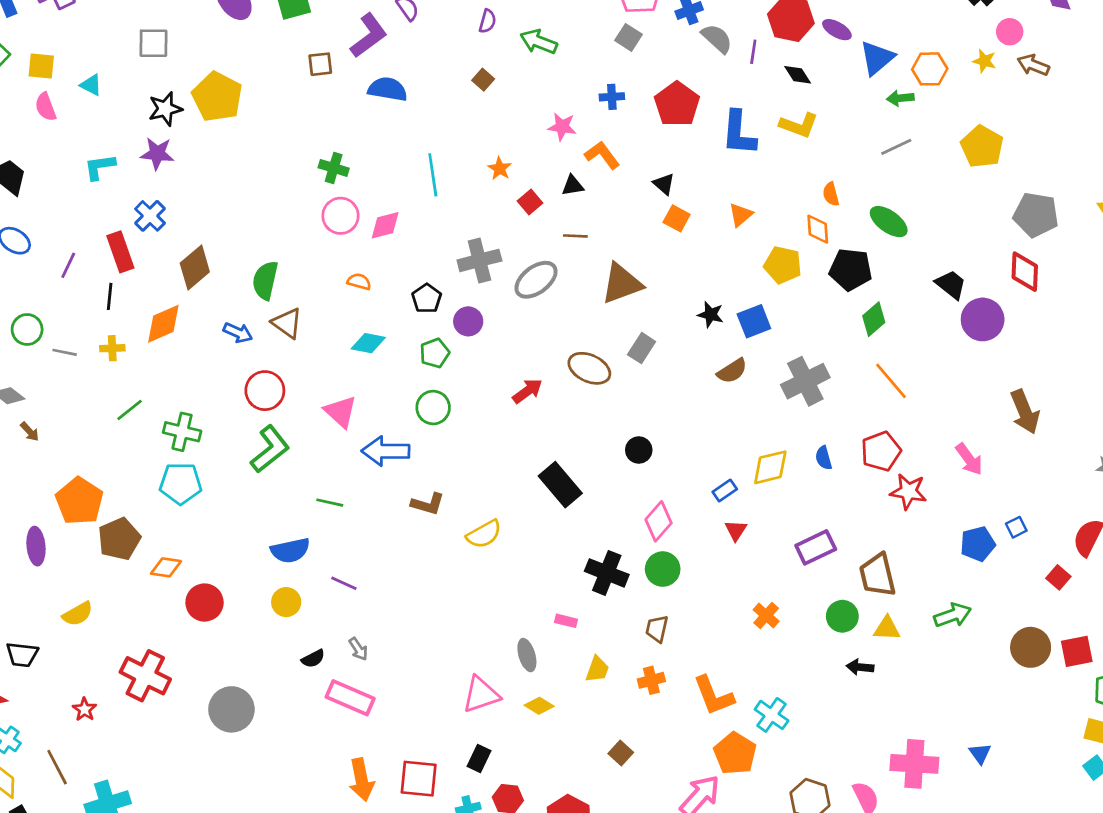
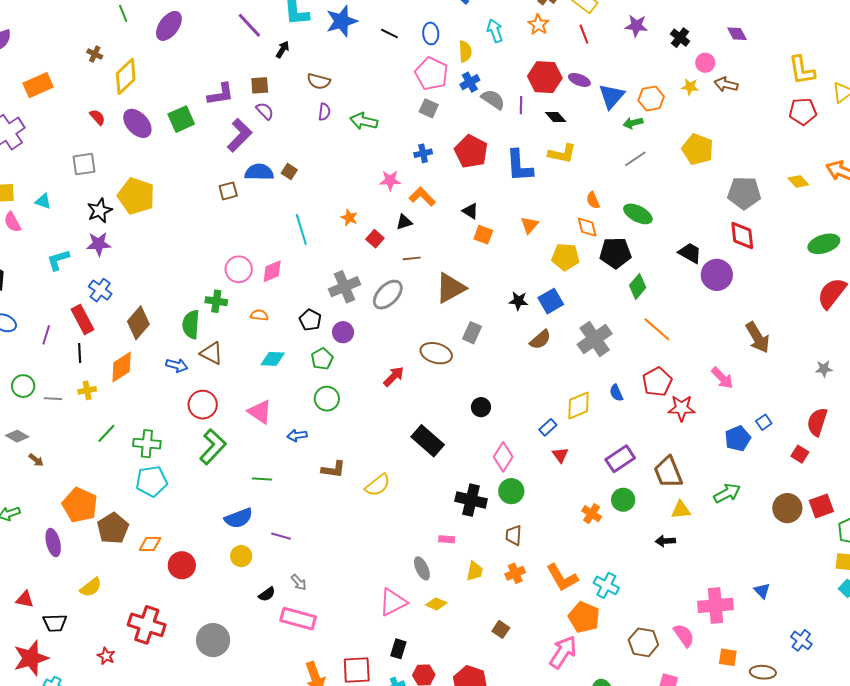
brown square: (320, 64) -> (228, 191), moved
brown square: (483, 80) -> (289, 171), moved
green cross: (334, 168) -> (216, 301), moved
blue arrow: (386, 451) -> (297, 435), size x0.6
green circle: (842, 616) -> (623, 500), moved

